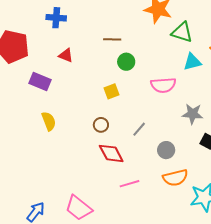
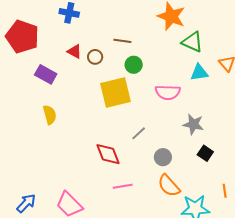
yellow square: (111, 91) -> (116, 93), size x2.0
brown circle: (101, 125) -> (95, 57), moved
orange semicircle: (175, 178) -> (169, 186), turned 55

